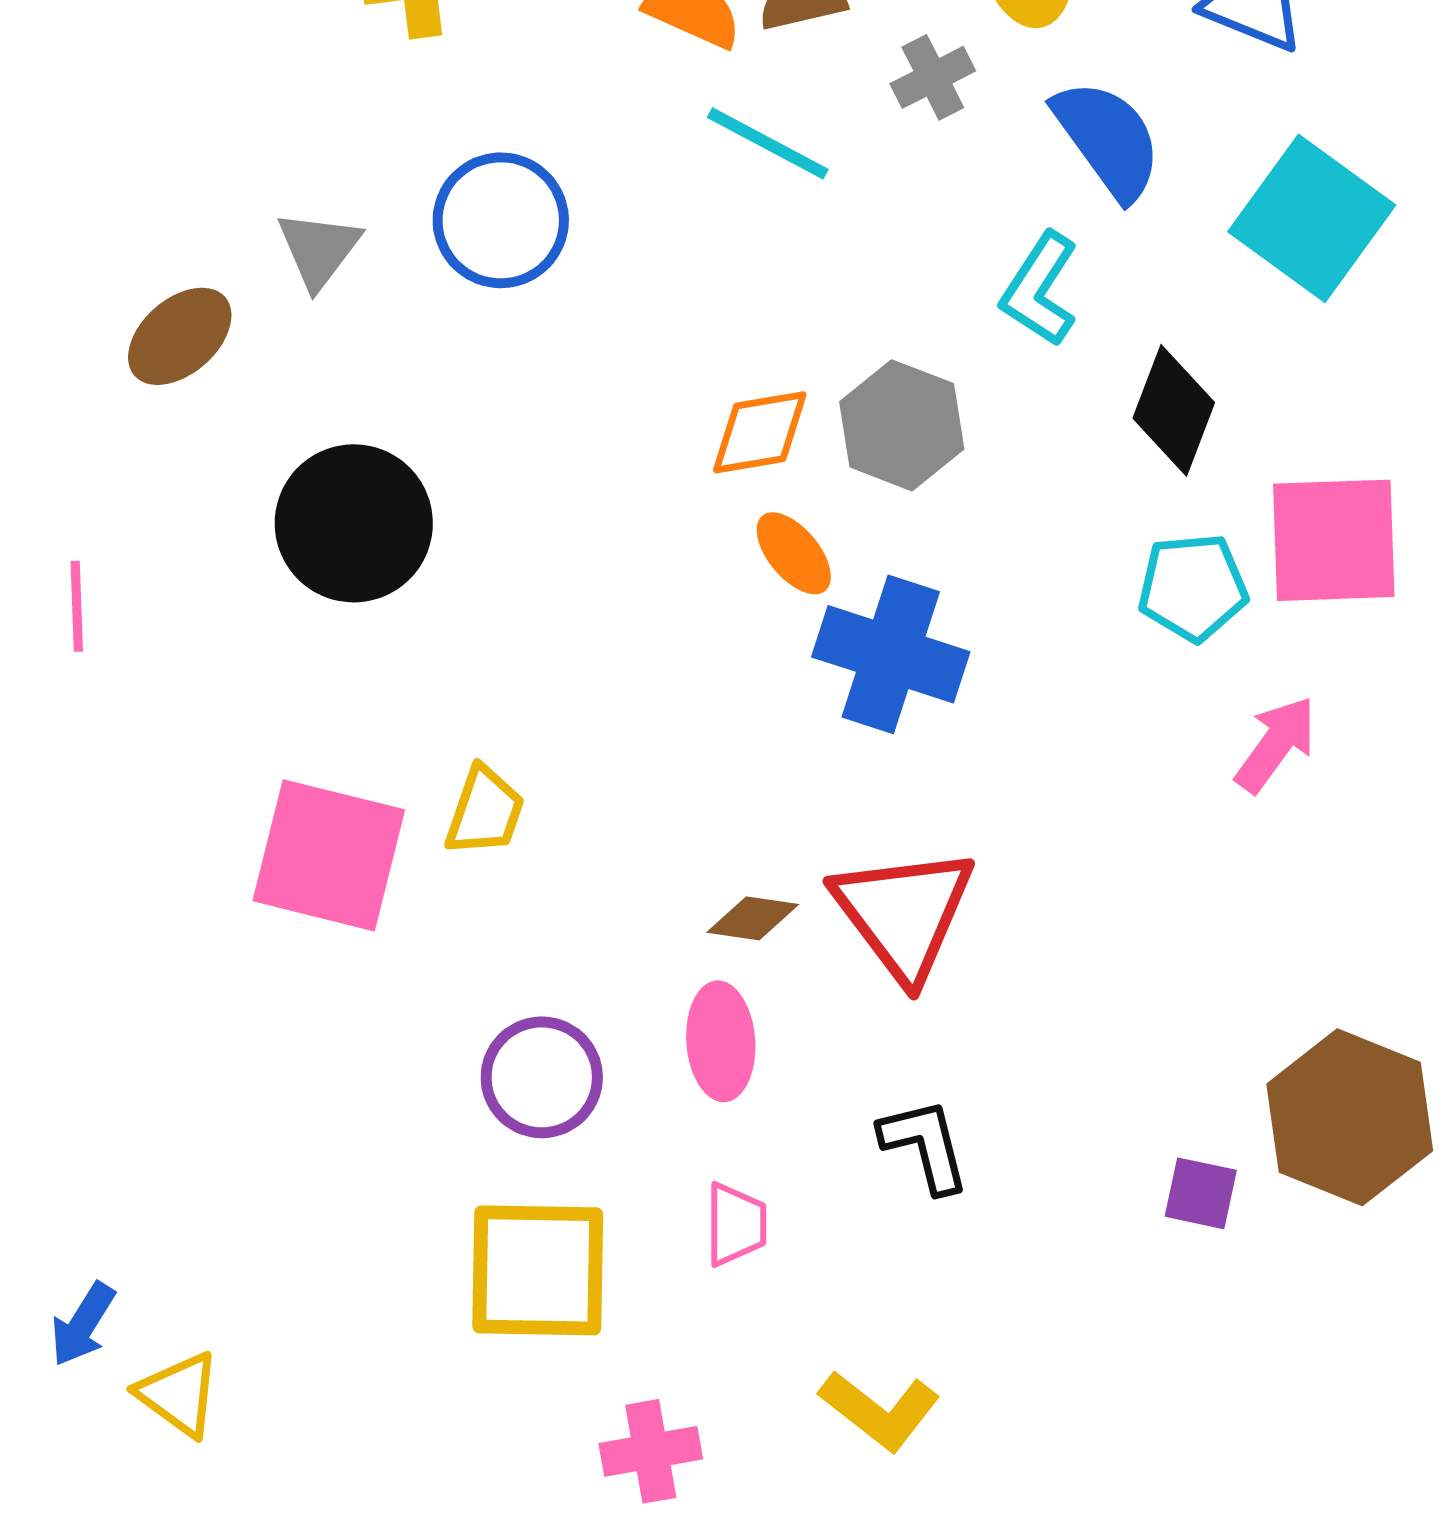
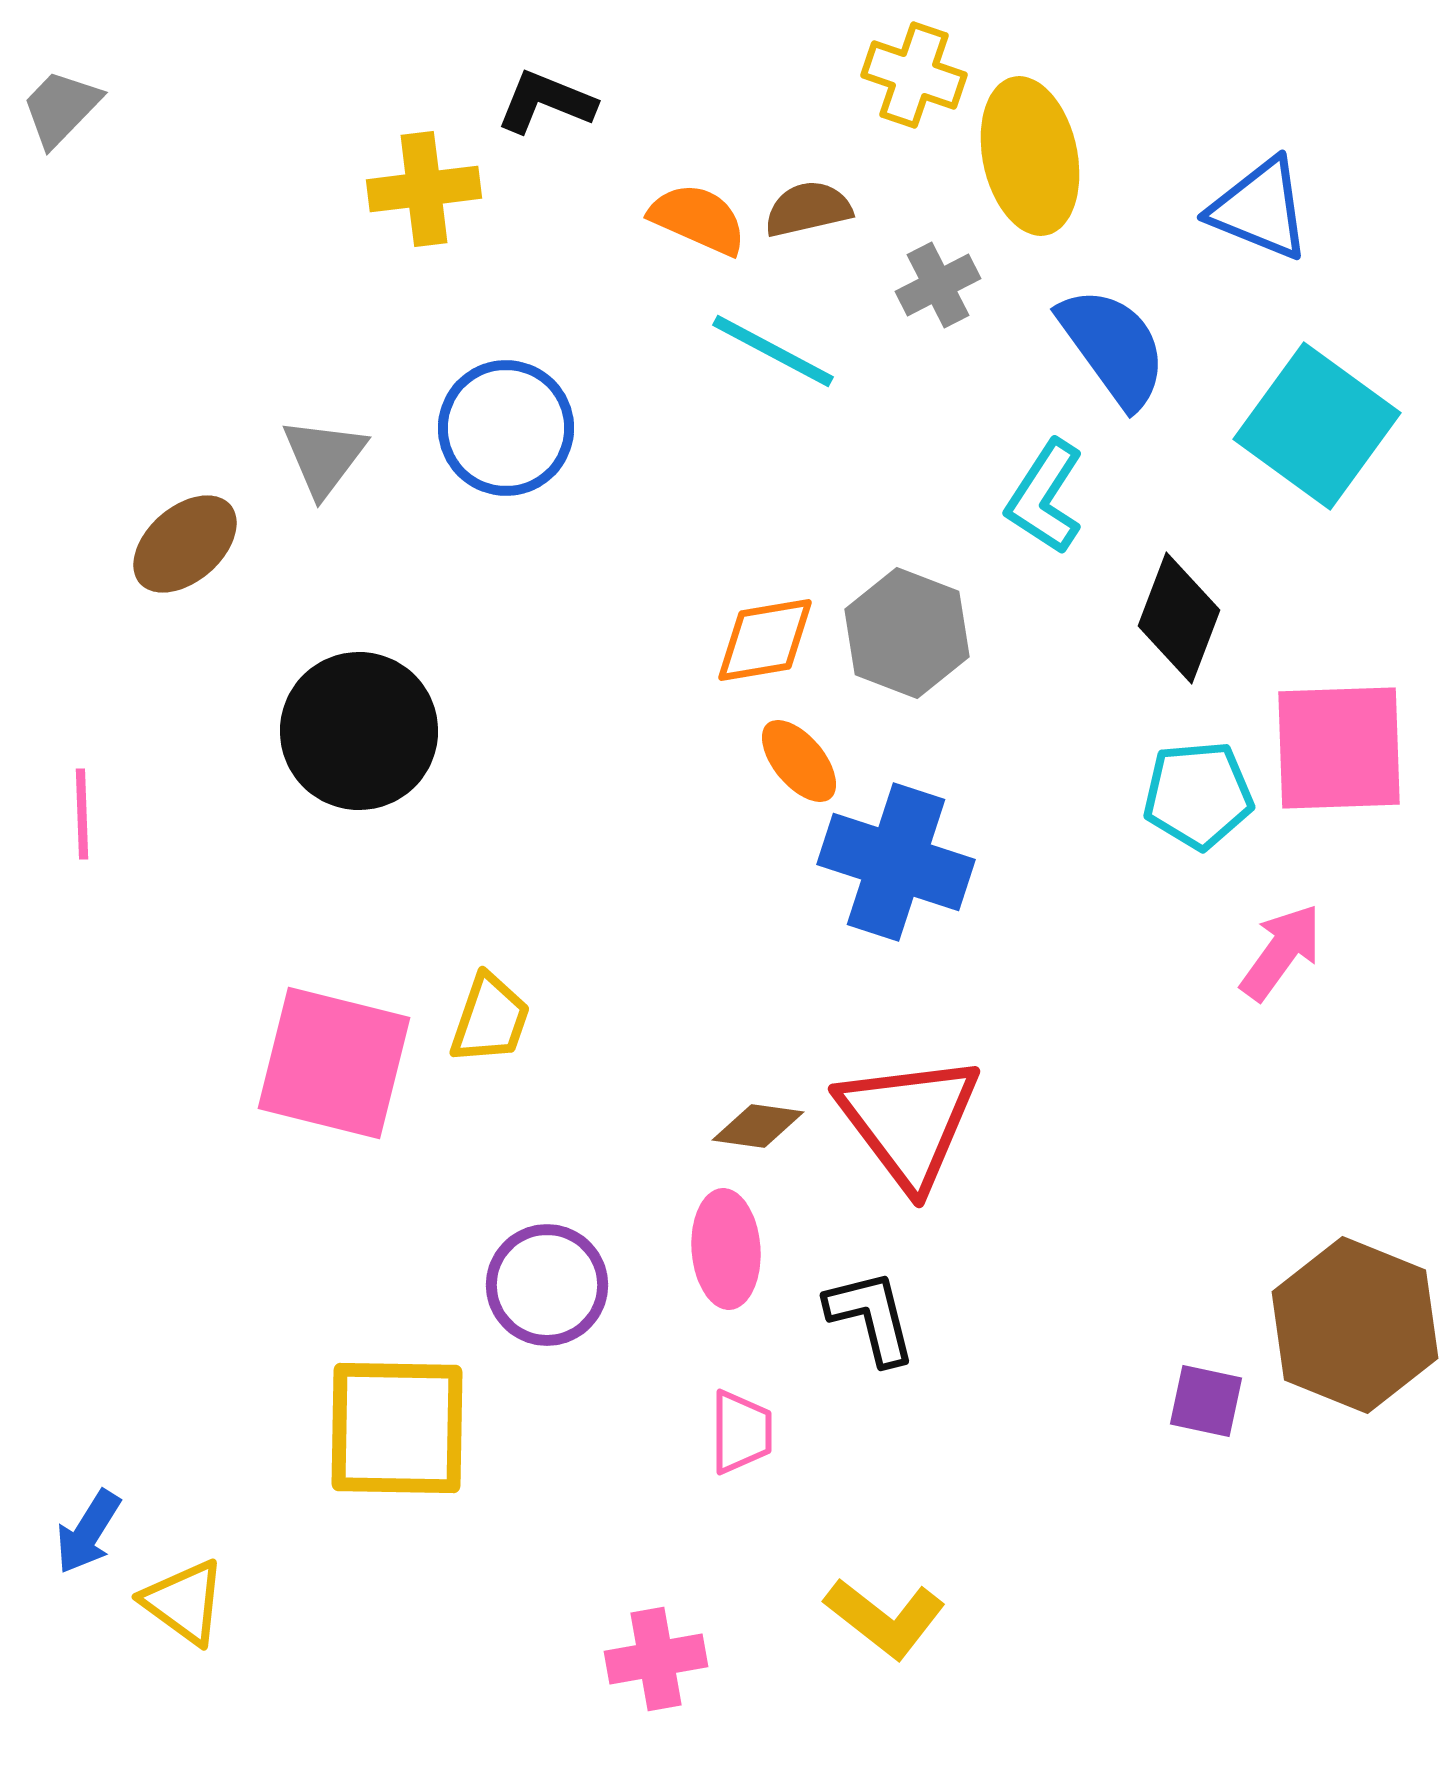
black L-shape: (925, 1145) -> (871, 1317), moved
yellow square: (538, 1270) -> (397, 1428), moved

